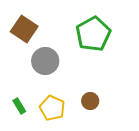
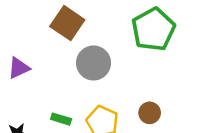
green rectangle: (19, 106) -> (61, 119), turned -42

